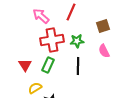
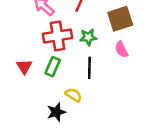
brown square: (103, 26) -> (120, 19), size x1.5
yellow semicircle: (35, 88) -> (73, 95), moved, turned 64

